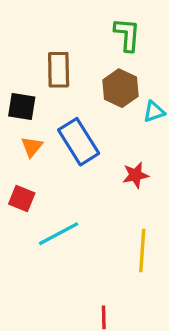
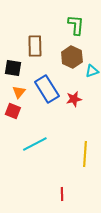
red star: (136, 175) -> (74, 99), moved
red square: (22, 199) -> (13, 111), moved

